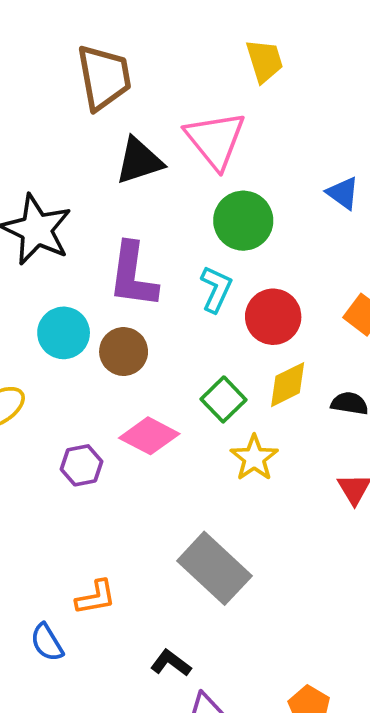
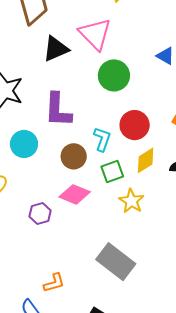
cyan L-shape: (216, 289) -> (102, 139), moved
brown circle: (124, 352) -> (74, 156), moved
green square: (224, 399) -> (112, 171), turned 30

